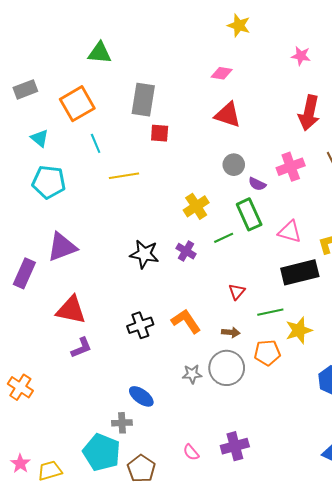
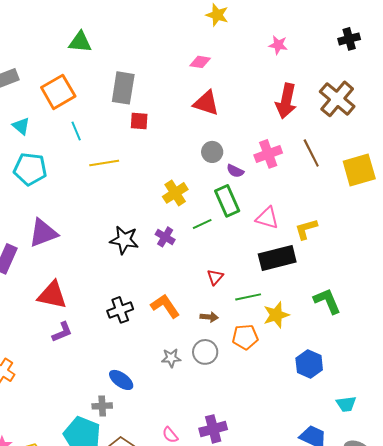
gray circle: (227, 368) -> (205, 352), size x0.7

